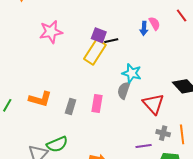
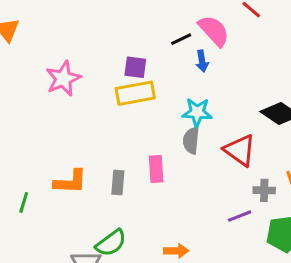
pink semicircle: (154, 23) -> (214, 31), size x1.6
blue arrow: (144, 28) -> (202, 61), moved
black line: (111, 41) -> (181, 39), moved
yellow rectangle: (95, 52) -> (135, 93), turned 60

